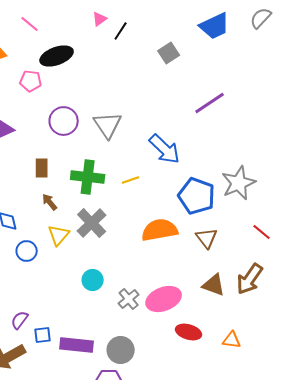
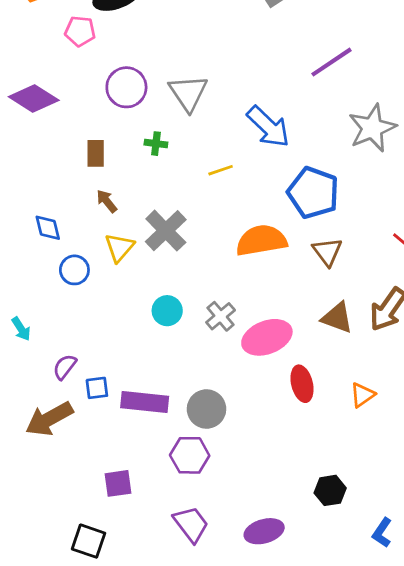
green cross: (88, 177) -> (156, 144), moved, size x0.5
gray star: (239, 183) -> (372, 128), moved
gray cross: (129, 299) -> (221, 316), moved
red ellipse: (189, 332) -> (302, 384), turned 60
orange triangle: (232, 340) -> (362, 395), turned -42

